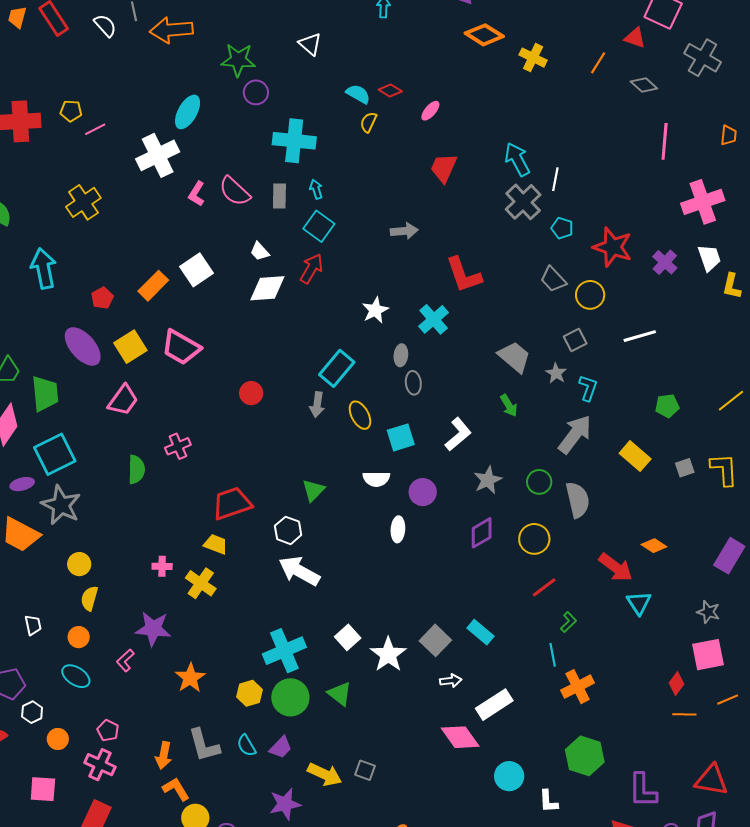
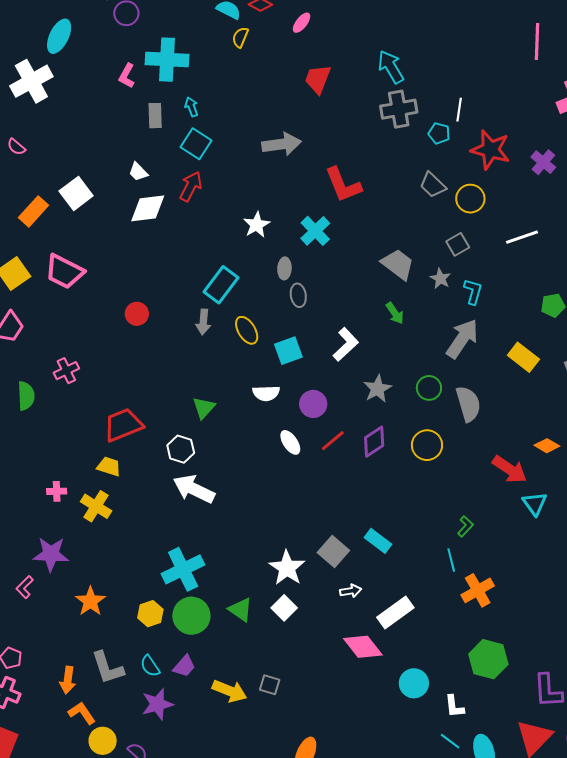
white line: (555, 179) -> (459, 110), moved
pink semicircle: (235, 191) -> (16, 147), moved, size x0.6
pink L-shape: (197, 194) -> (127, 76), moved
gray cross: (523, 202) -> (399, 109), turned 36
gray arrow: (404, 231) -> (282, 144), size x1.4
white ellipse: (398, 529) -> (290, 442), turned -35
red line: (544, 587) -> (333, 441), moved
white square: (348, 637) -> (284, 608), moved
purple star: (285, 804) -> (157, 704), moved

